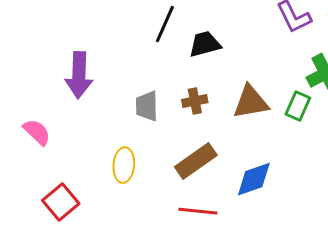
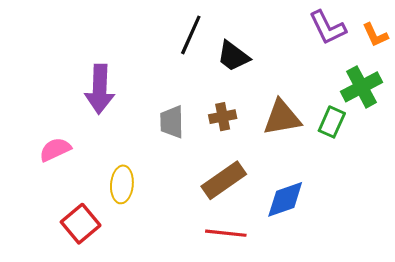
black trapezoid: (205, 44) -> (233, 56), turned -128
pink semicircle: (37, 132) -> (55, 149), turned -68
yellow ellipse: (124, 165) -> (122, 184), moved

